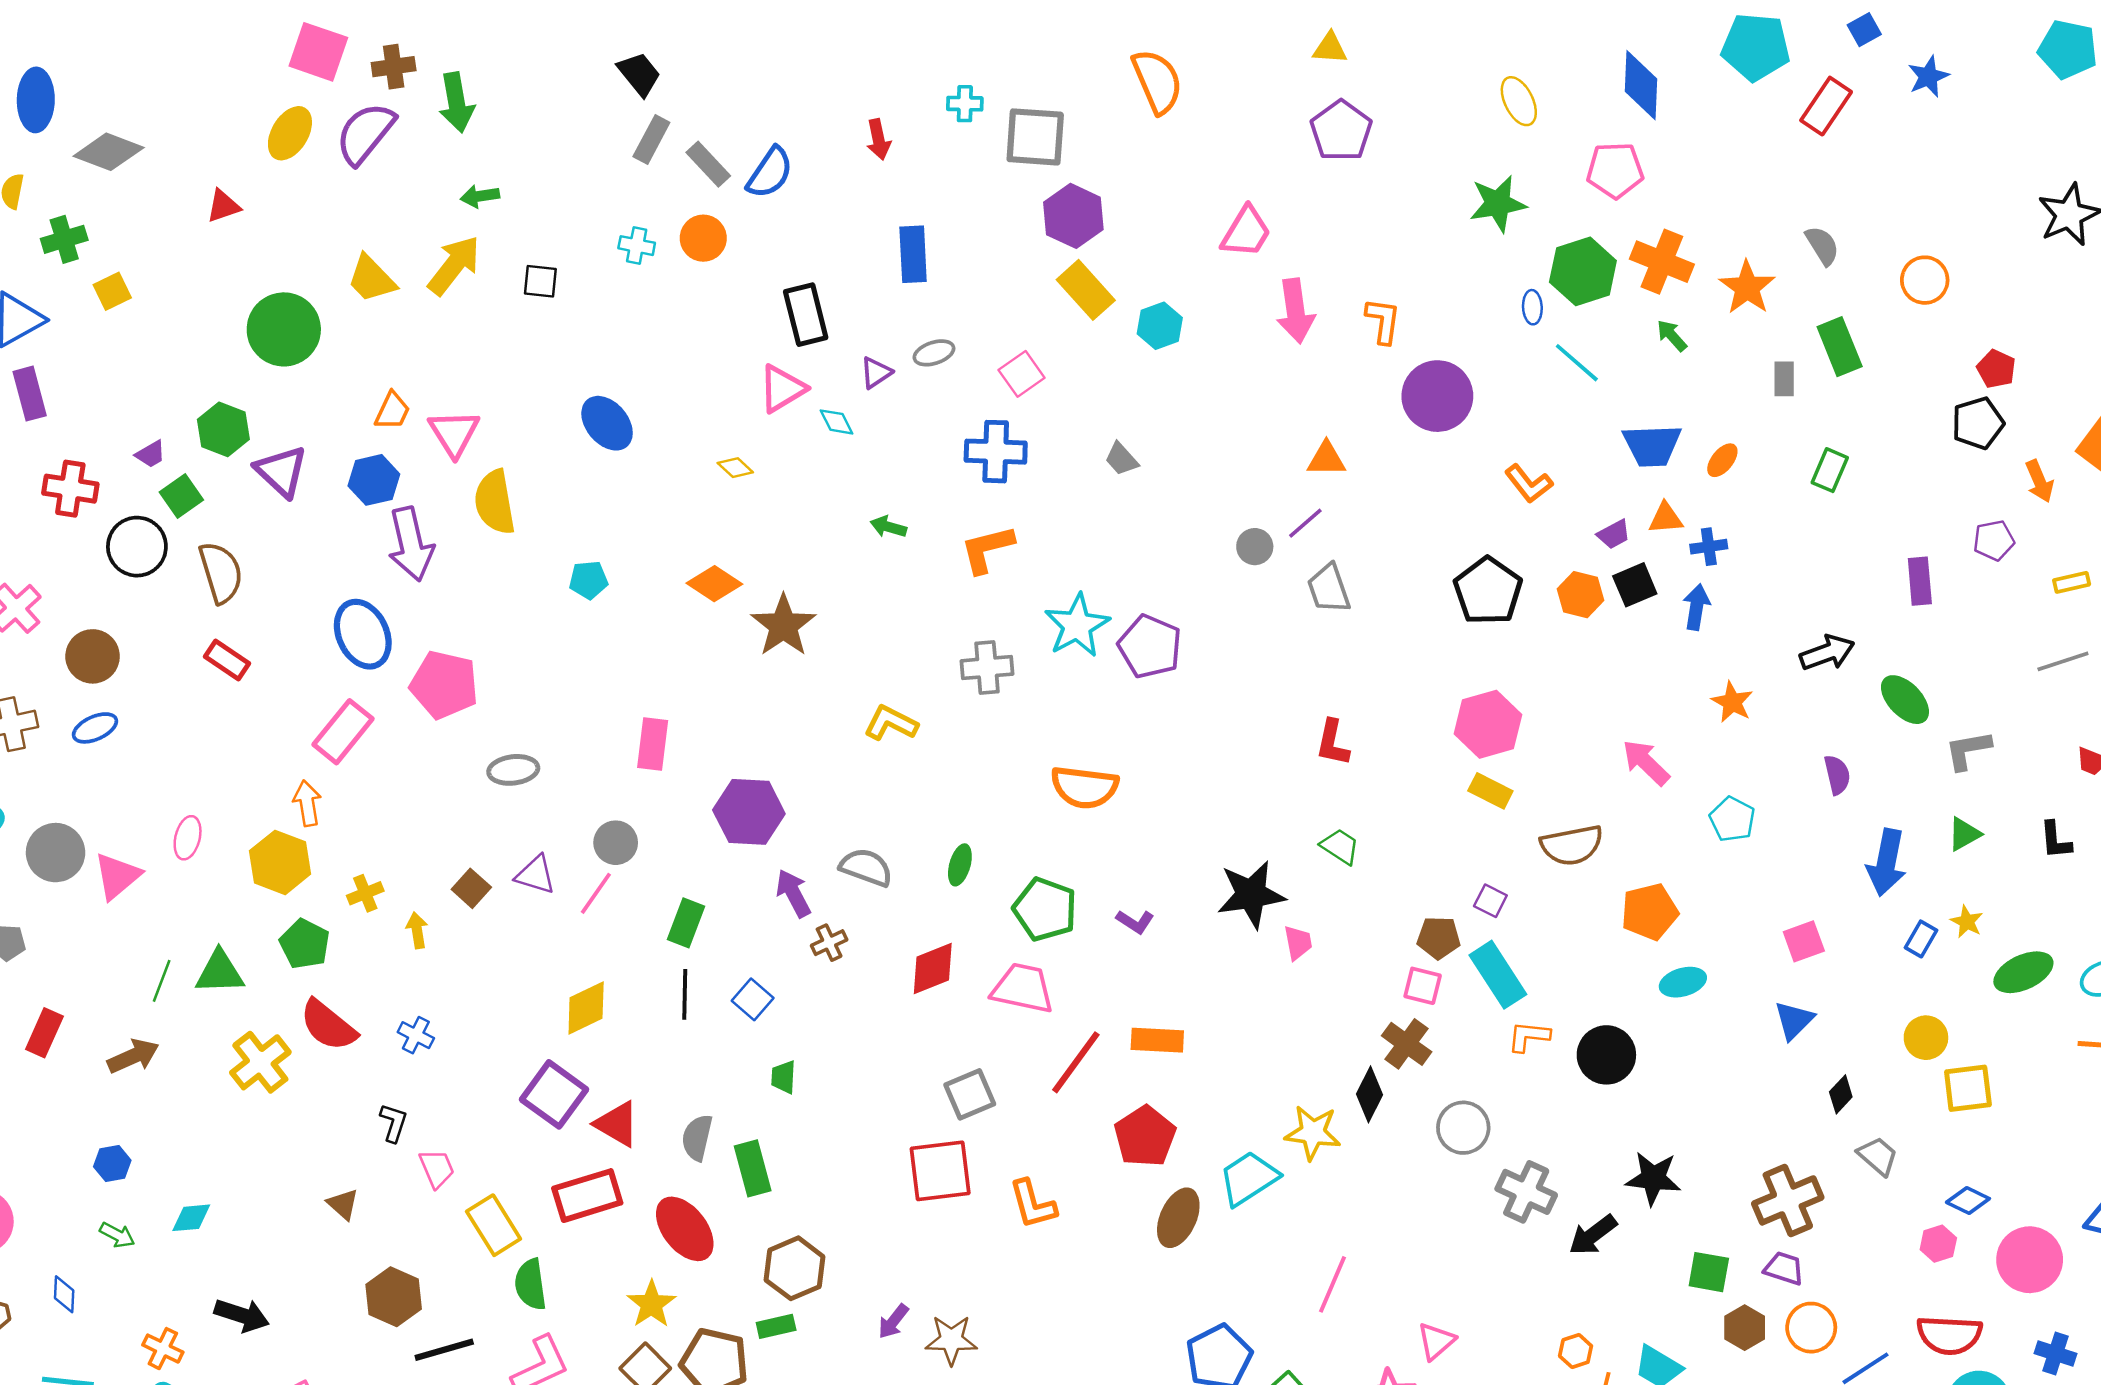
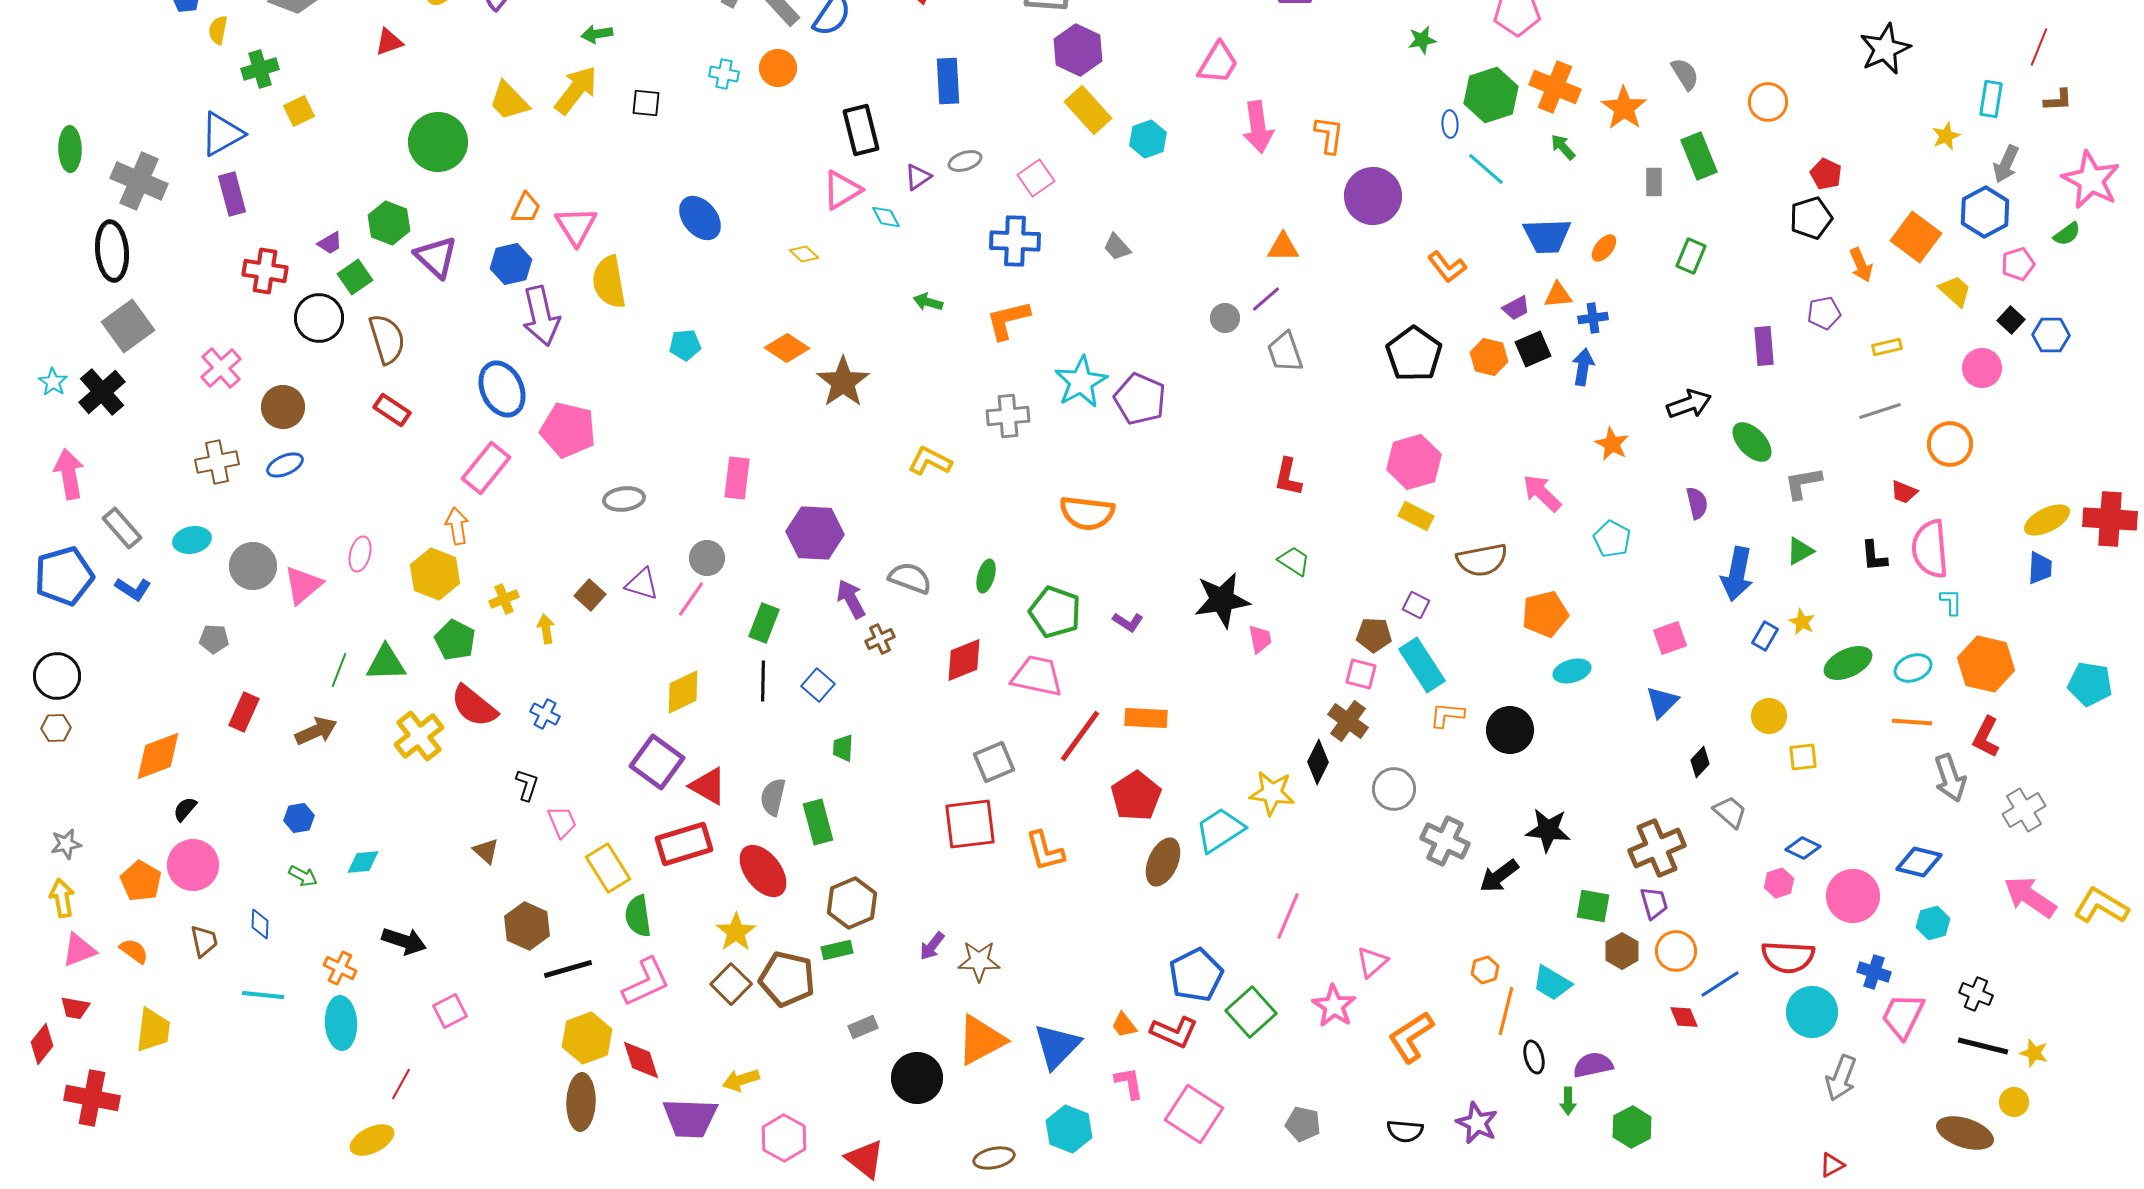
green star: (1498, 204) -> (1422, 40), size x0.6
yellow square: (1968, 1088) -> (1803, 757), size x0.7
purple trapezoid: (1784, 1268) -> (1654, 903), turned 56

